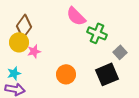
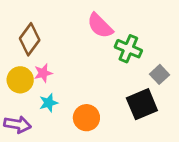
yellow circle: (19, 42) -> (20, 80), moved
cyan star: (14, 73) -> (49, 103), moved
orange circle: (66, 74) -> (86, 118), moved

